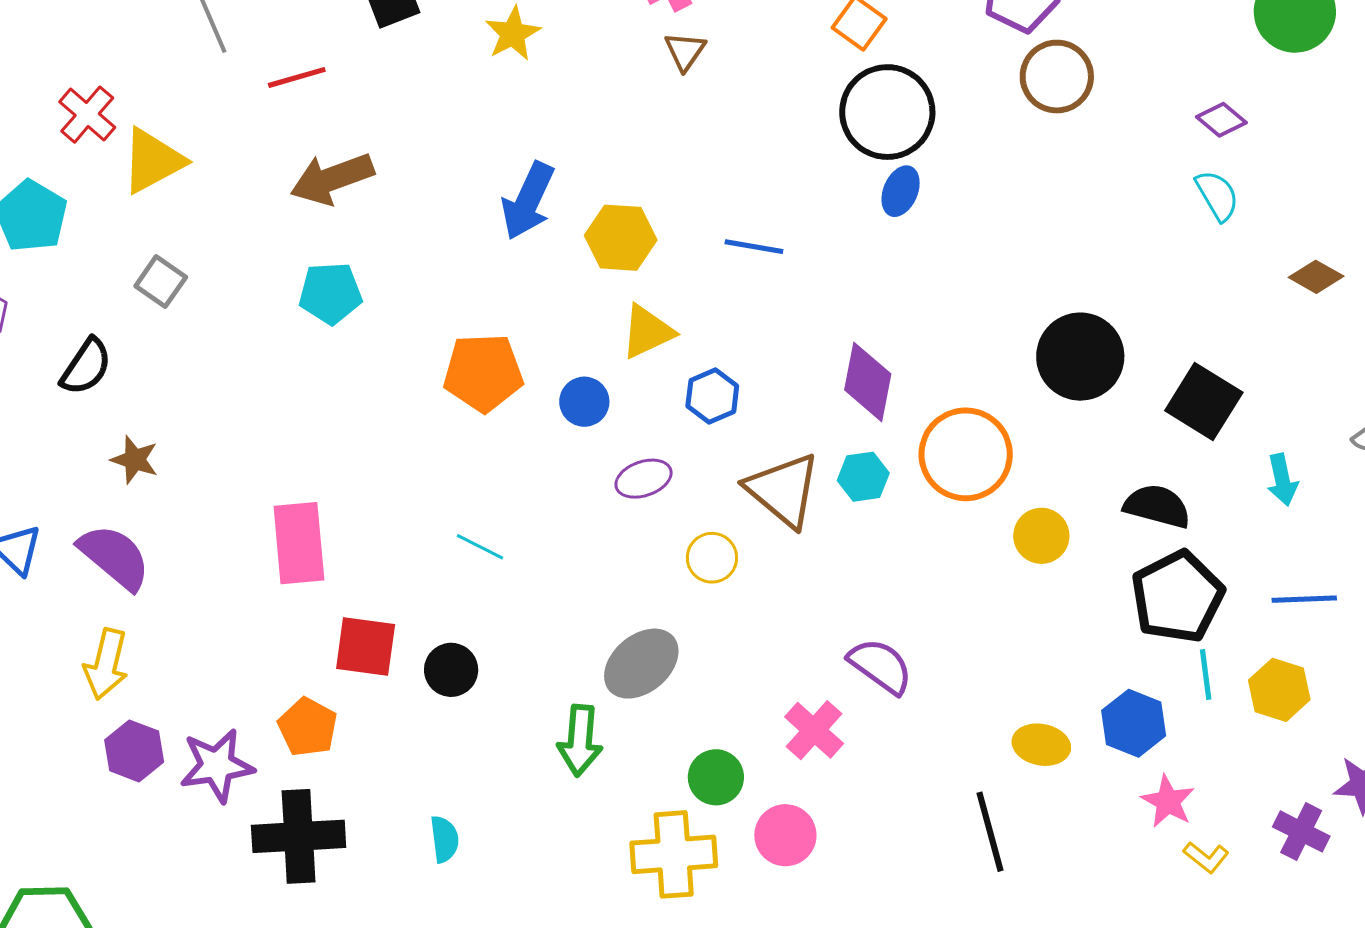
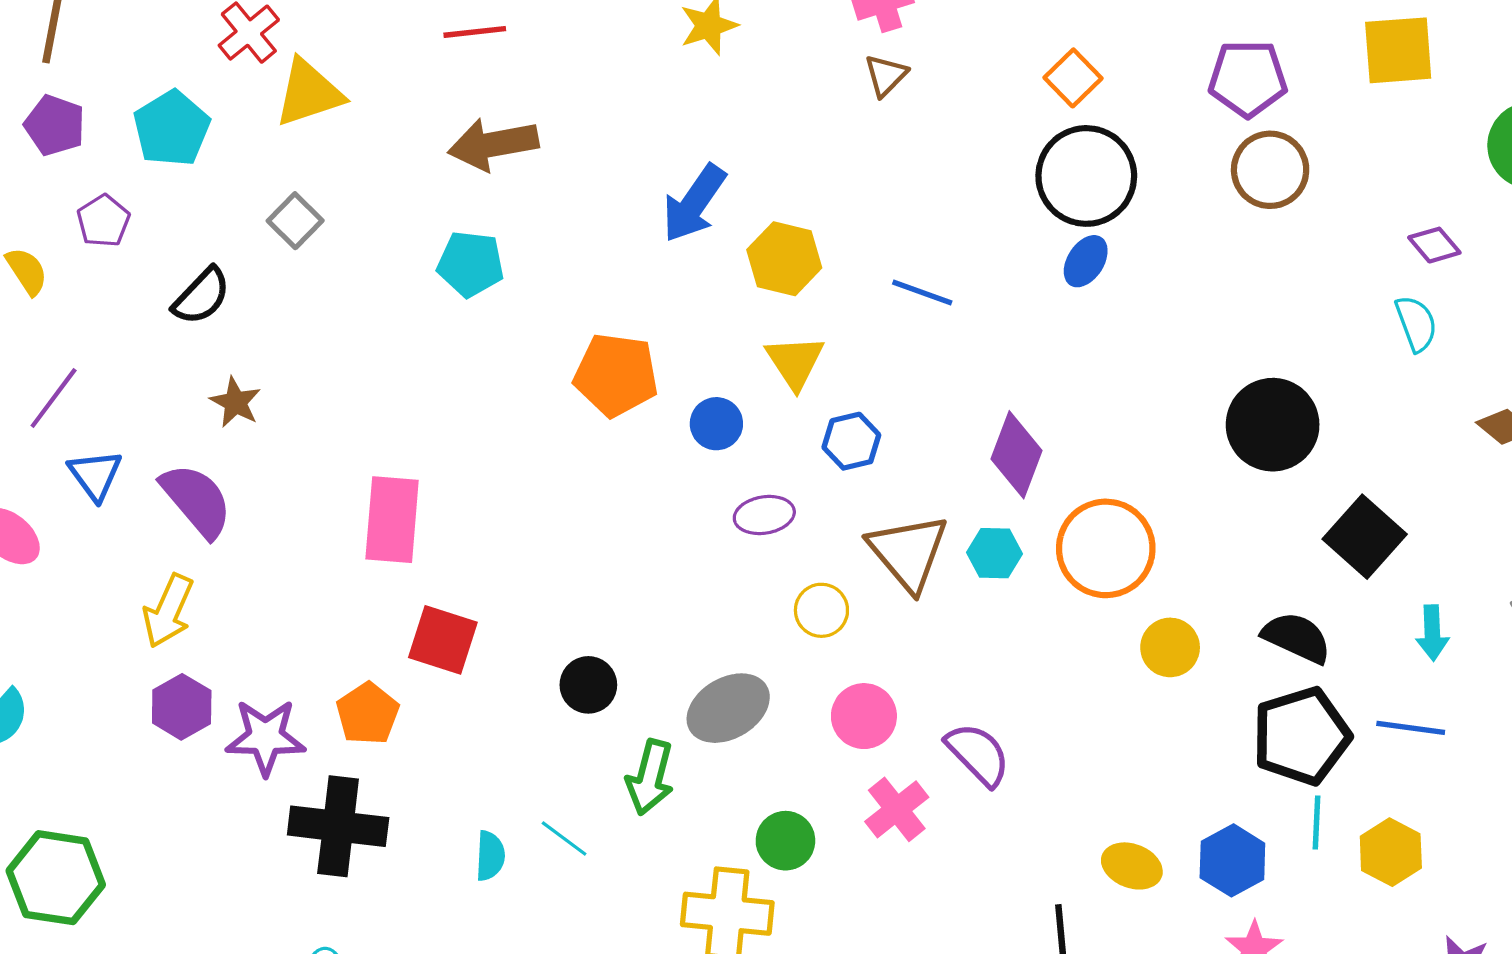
yellow triangle: (647, 332) -> (795, 362), turned -48
black circle: (1080, 357) -> (1273, 425), moved
cyan line: (480, 547) -> (564, 838), moved
blue line: (1304, 599) -> (1411, 728), moved
black circle: (451, 670) -> (588, 685), moved
pink circle: (785, 835) -> (864, 716), moved

